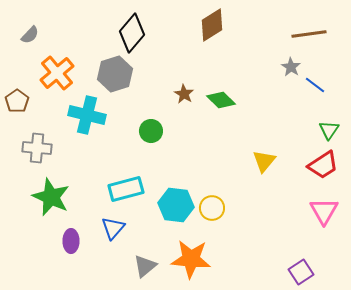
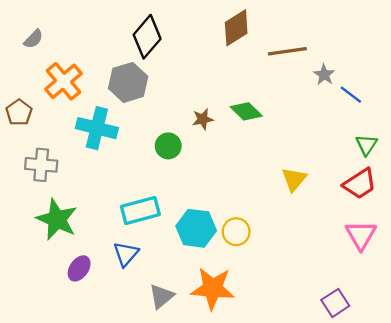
brown line: (309, 34) -> (287, 51), moved
brown star: (184, 94) -> (203, 119), moved, turned 30
purple ellipse: (71, 241) -> (79, 268), turned 35

